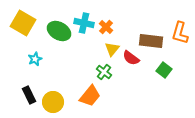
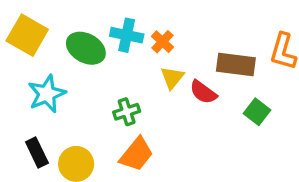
cyan star: (35, 59) -> (47, 94), size x1.6
green cross: (104, 72) -> (127, 112), moved, turned 35

